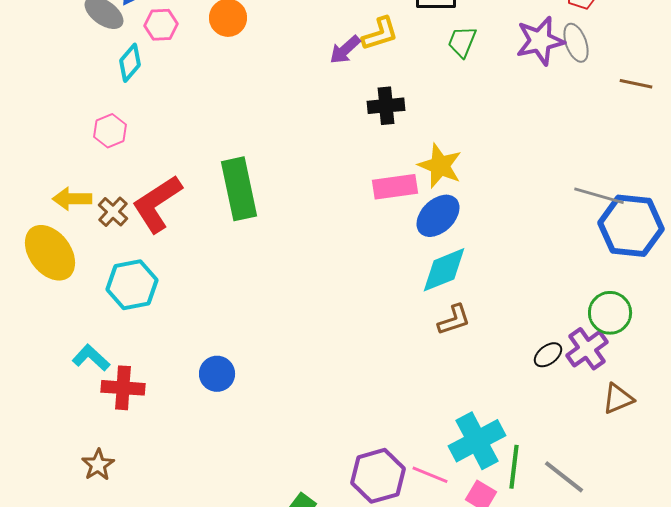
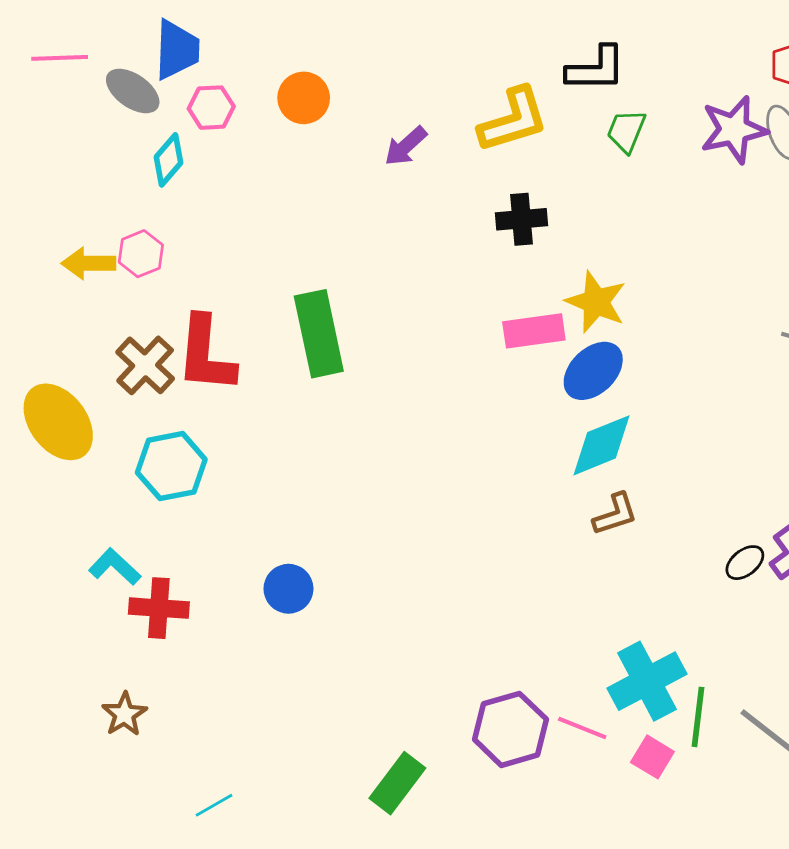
yellow L-shape: (380, 34) -> (513, 120), size x1.4
purple arrow: (345, 50) -> (406, 146), moved
yellow arrow: (72, 199) -> (89, 263), moved
red L-shape: (157, 204) -> (206, 354), turned -52
brown cross: (113, 212) -> (145, 365), size x1.4

